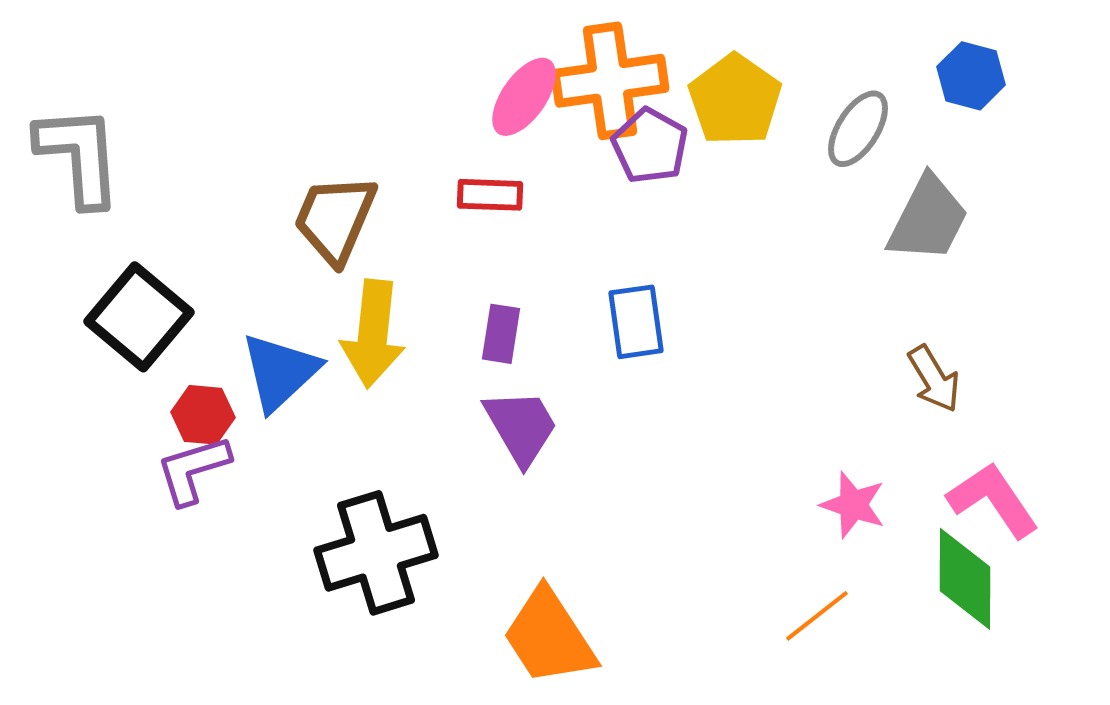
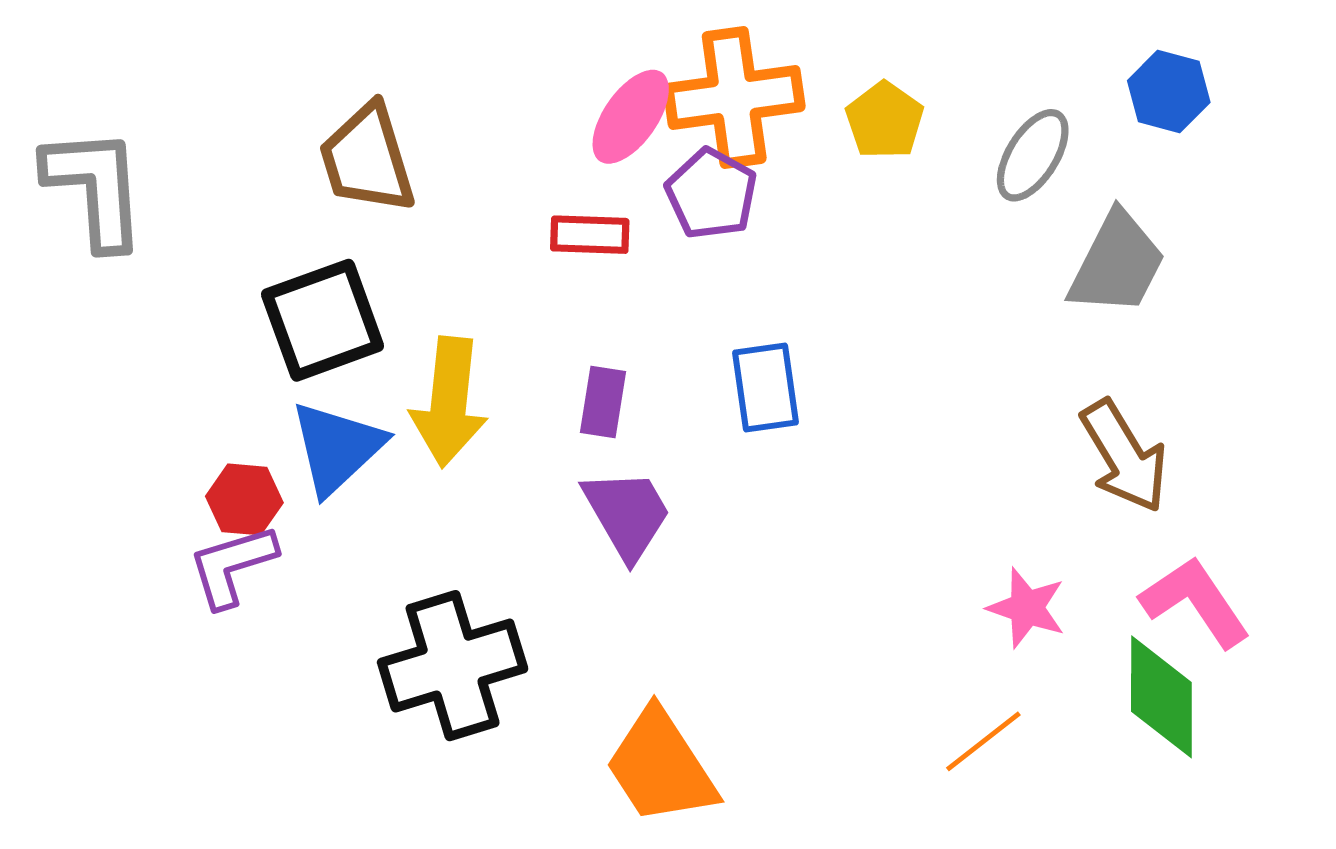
yellow pentagon: (735, 100) -> (885, 120), size x0.7
purple pentagon: (650, 146) -> (711, 194), moved
brown trapezoid: (335, 219) -> (367, 159), moved, turned -40
black square: (139, 317) -> (323, 320), moved, turned 30
brown arrow: (934, 379) -> (1124, 456), size x1.4

